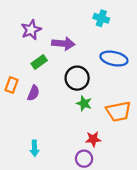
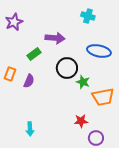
purple star: (31, 30) -> (14, 22), moved
green star: (84, 103) -> (83, 82), moved
purple circle: (84, 159) -> (96, 138), moved

